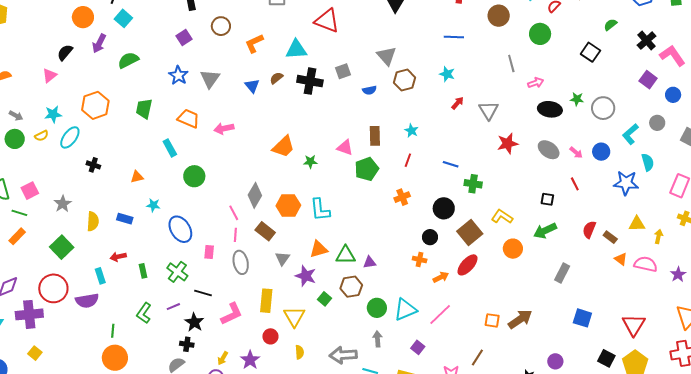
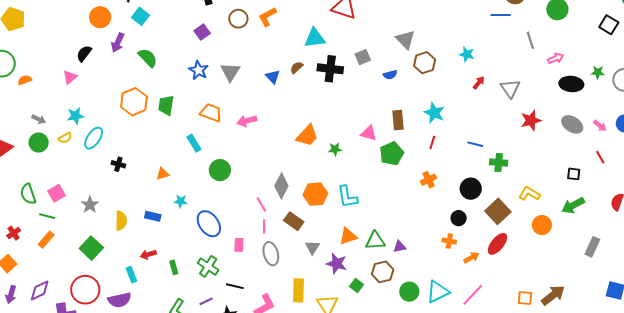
blue line: (454, 37) -> (501, 15), moved
orange L-shape: (254, 43) -> (267, 17), moved
green semicircle: (128, 60) -> (148, 58), turned 75
orange hexagon: (95, 105) -> (134, 102), moved
cyan star: (411, 131) -> (434, 113), size x1.5

